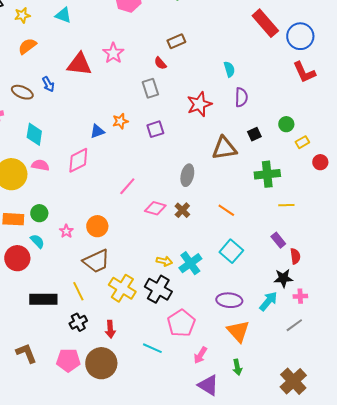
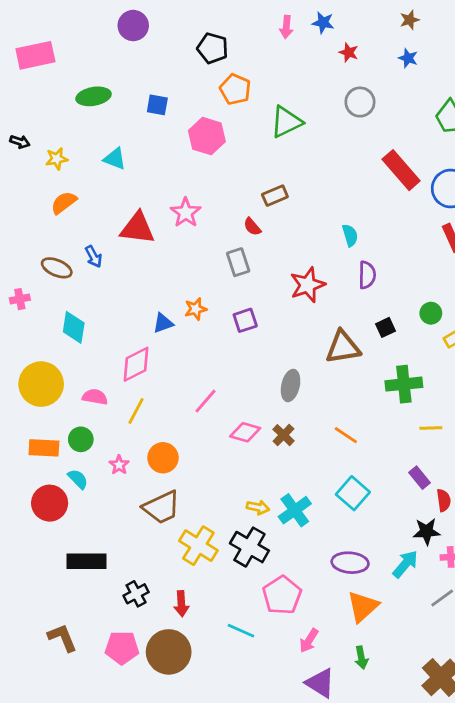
pink semicircle: (40, 165) -> (95, 397), moved
yellow line: (78, 291) -> (136, 411), moved, turned 54
orange triangle: (238, 331) -> (363, 607), turned 30

